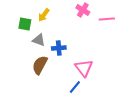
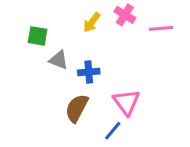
yellow arrow: (44, 15) -> (92, 22), moved
brown semicircle: (40, 65) -> (77, 108), moved

